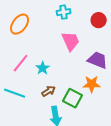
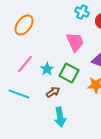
cyan cross: (64, 12) -> (82, 12), moved, turned 32
green square: (73, 98) -> (69, 73), moved

